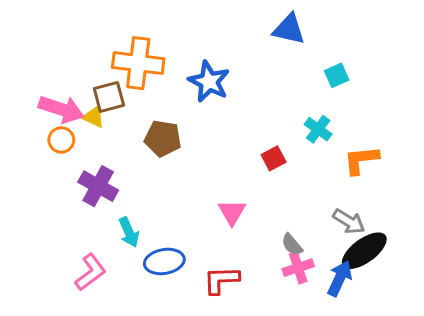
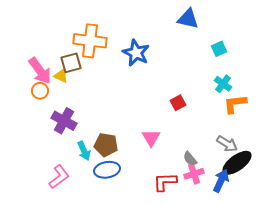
pink arrow: (61, 109) -> (40, 71), turned 36
cyan cross: (318, 129) -> (223, 84), moved
brown pentagon: (163, 138) -> (106, 145), moved
red L-shape: (221, 280) -> (165, 182), moved

